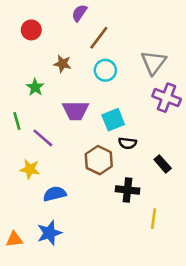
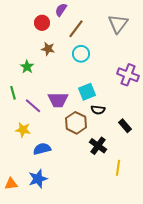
red circle: (31, 30) -> (42, 23), moved
gray triangle: (154, 62) -> (118, 24), moved
purple trapezoid: (75, 111) -> (58, 100), moved
black cross: (127, 190) -> (98, 146), turned 30

